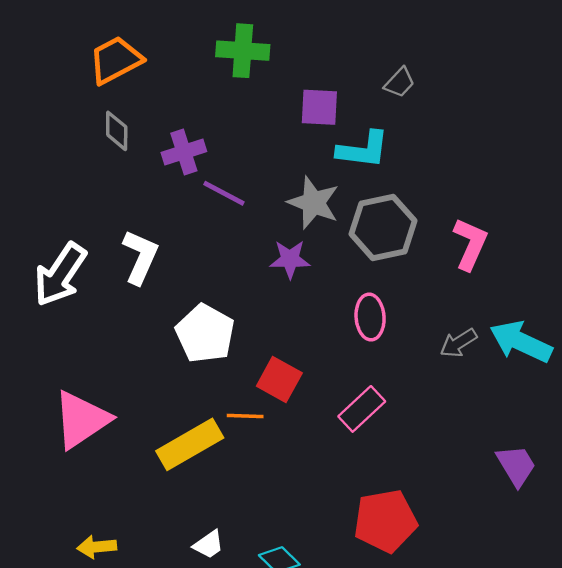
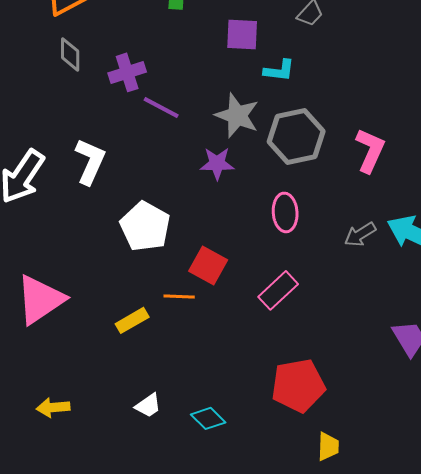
cyan L-shape: (363, 150) -> (279, 70), size x0.7
yellow rectangle: (190, 444) -> (132, 320), size x0.6

